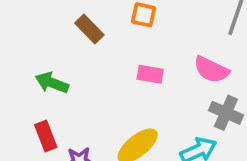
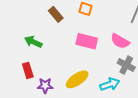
pink rectangle: (150, 74) -> (87, 41), size x1.5

